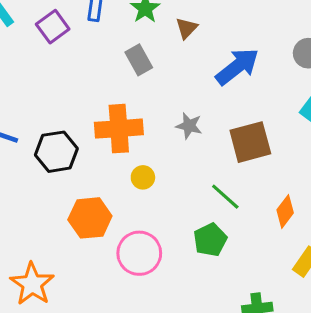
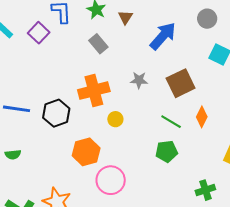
orange diamond: (285, 211) -> (202, 117), moved
green pentagon: (210, 240) -> (167, 151), turned 30
pink circle: (139, 253) -> (111, 180), moved

